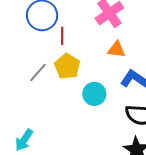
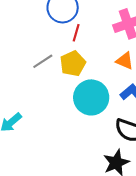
cyan circle: (94, 94) -> (91, 97), size x1.5

